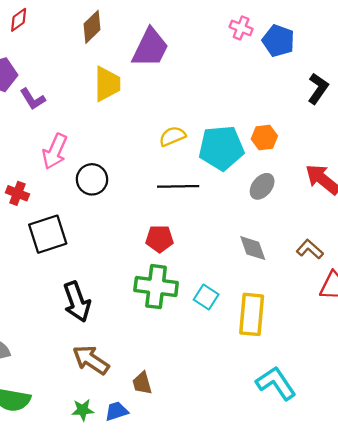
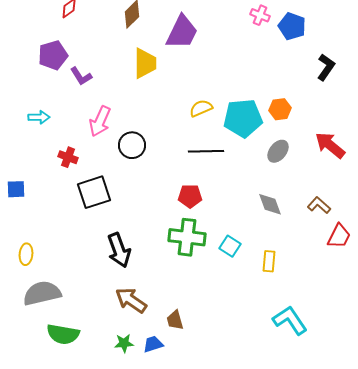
yellow rectangle: (252, 314) -> (269, 261), size x0.6

